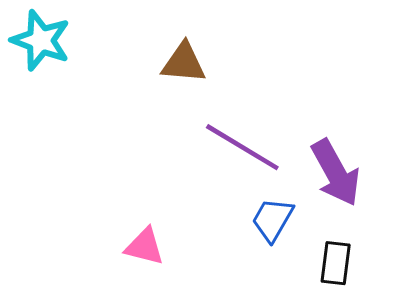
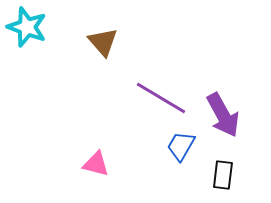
brown triangle: (184, 63) -> (103, 42), moved, turned 44

